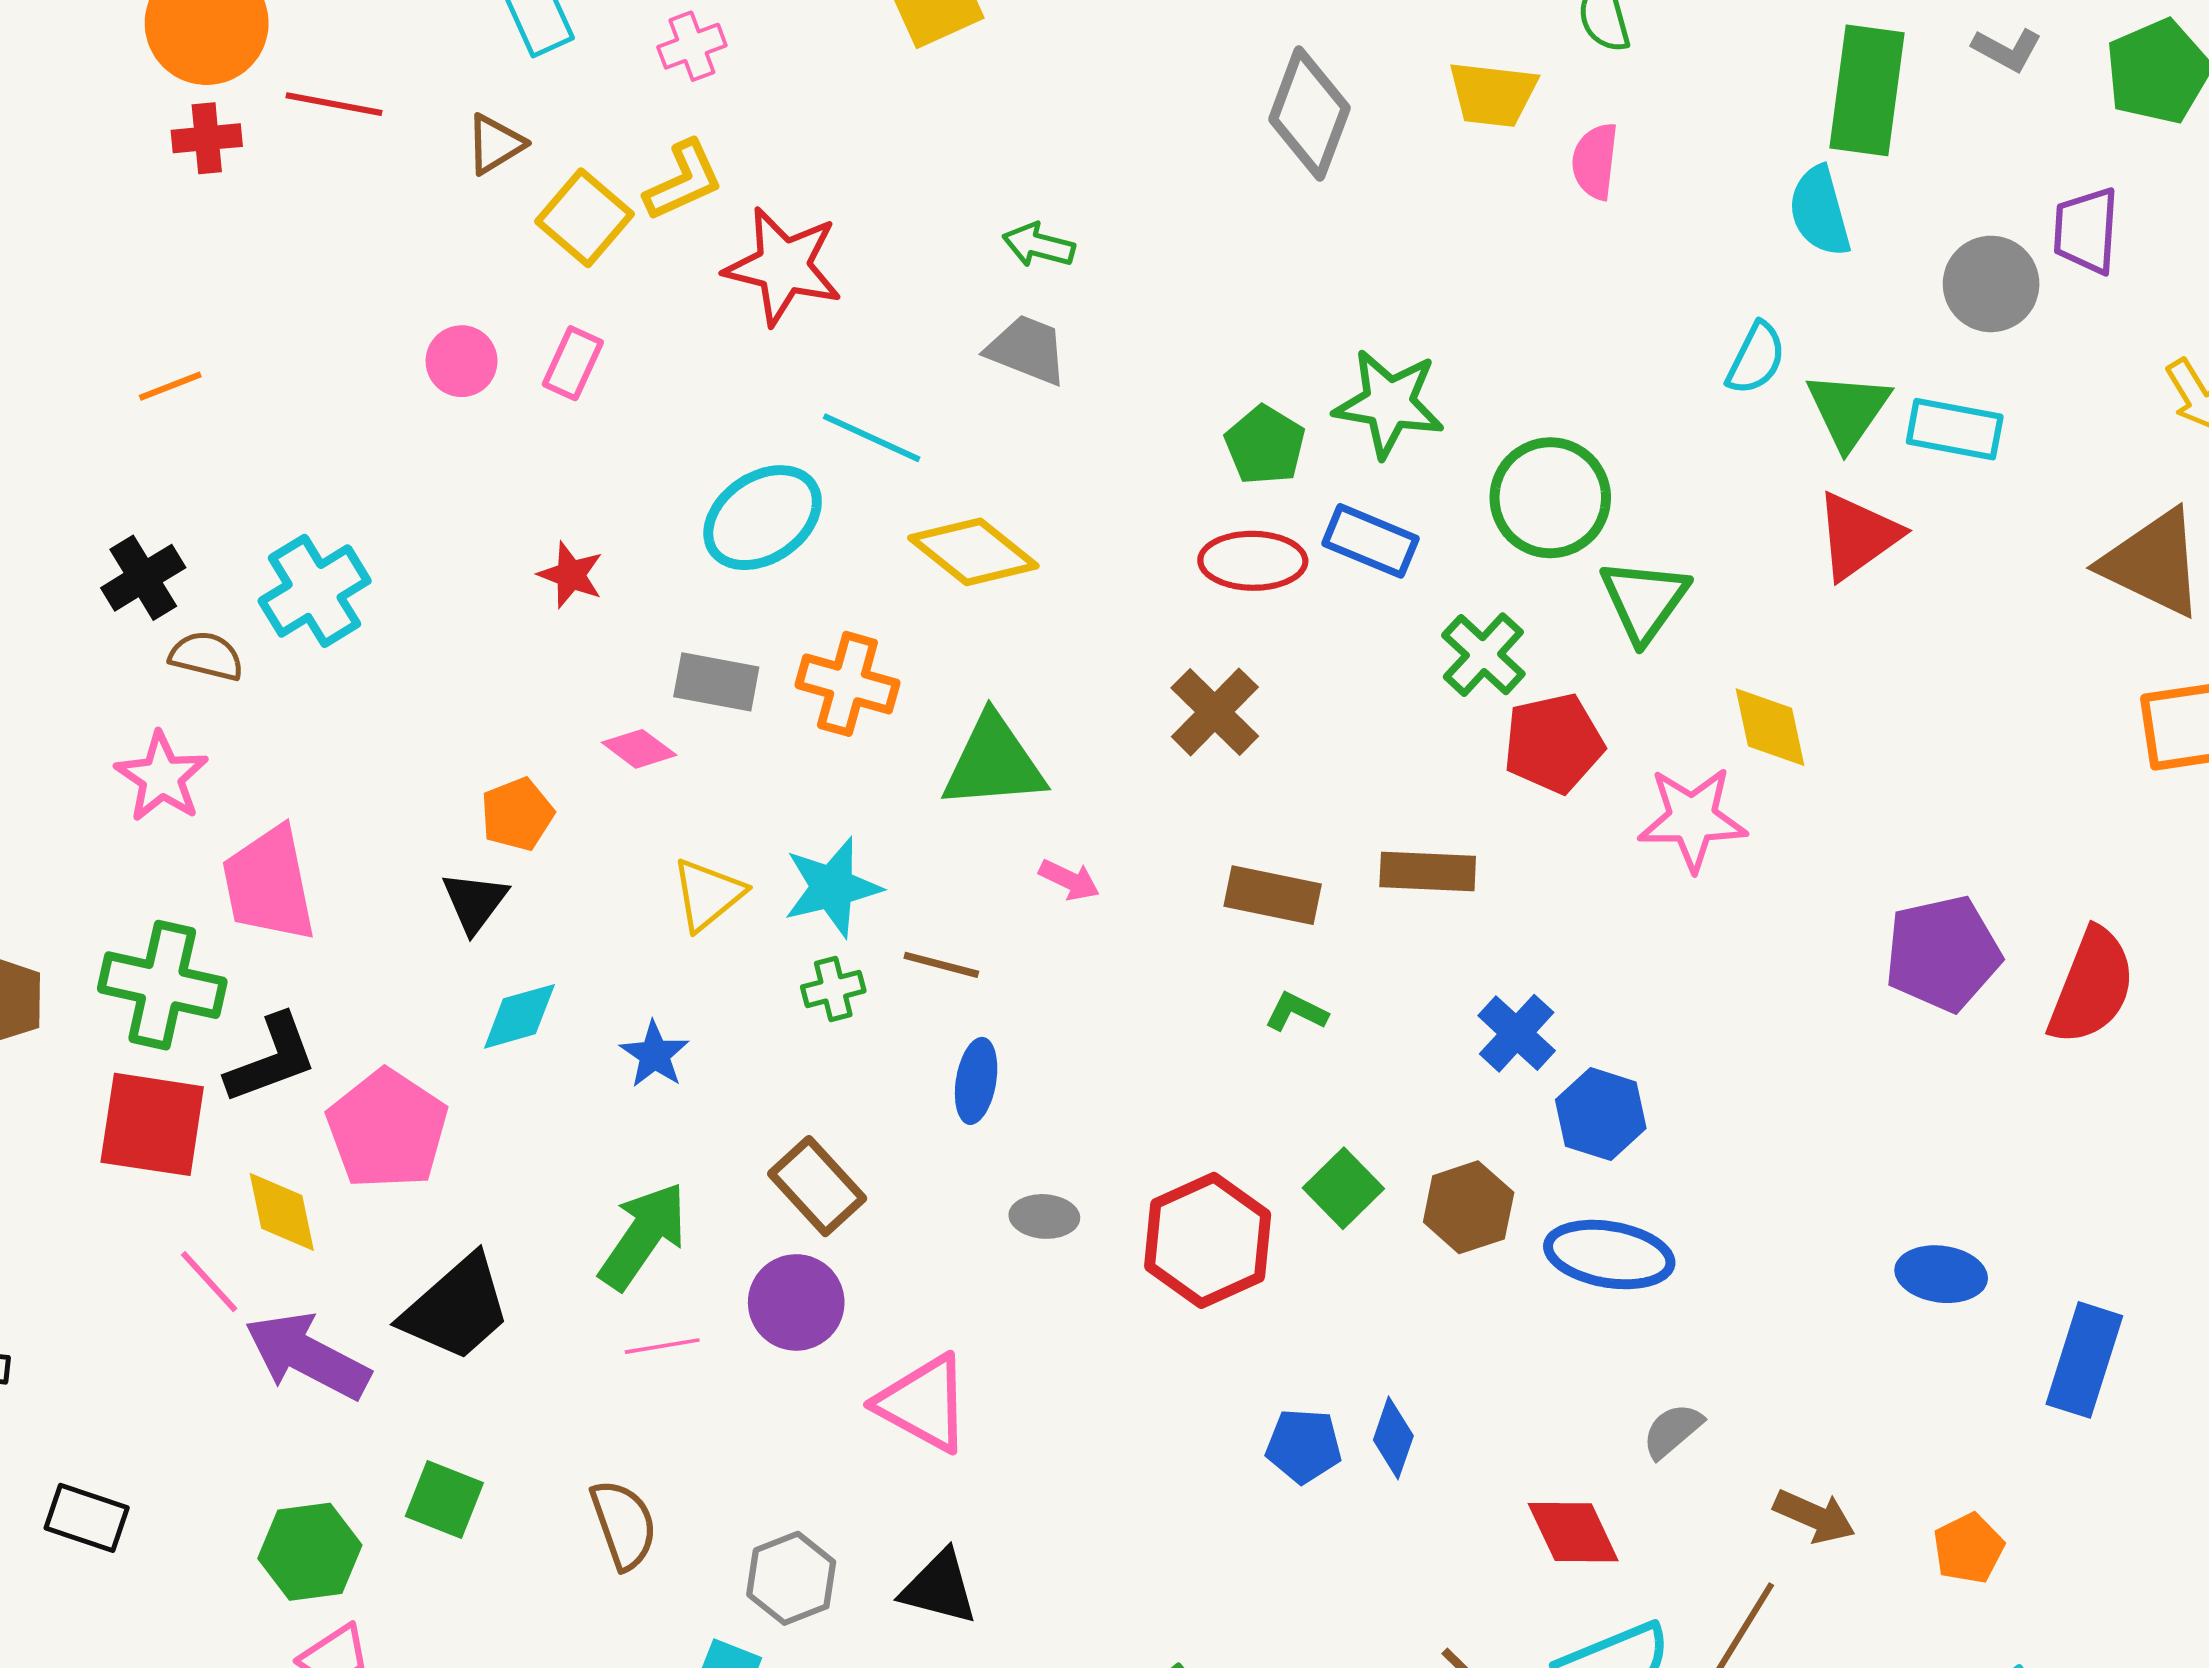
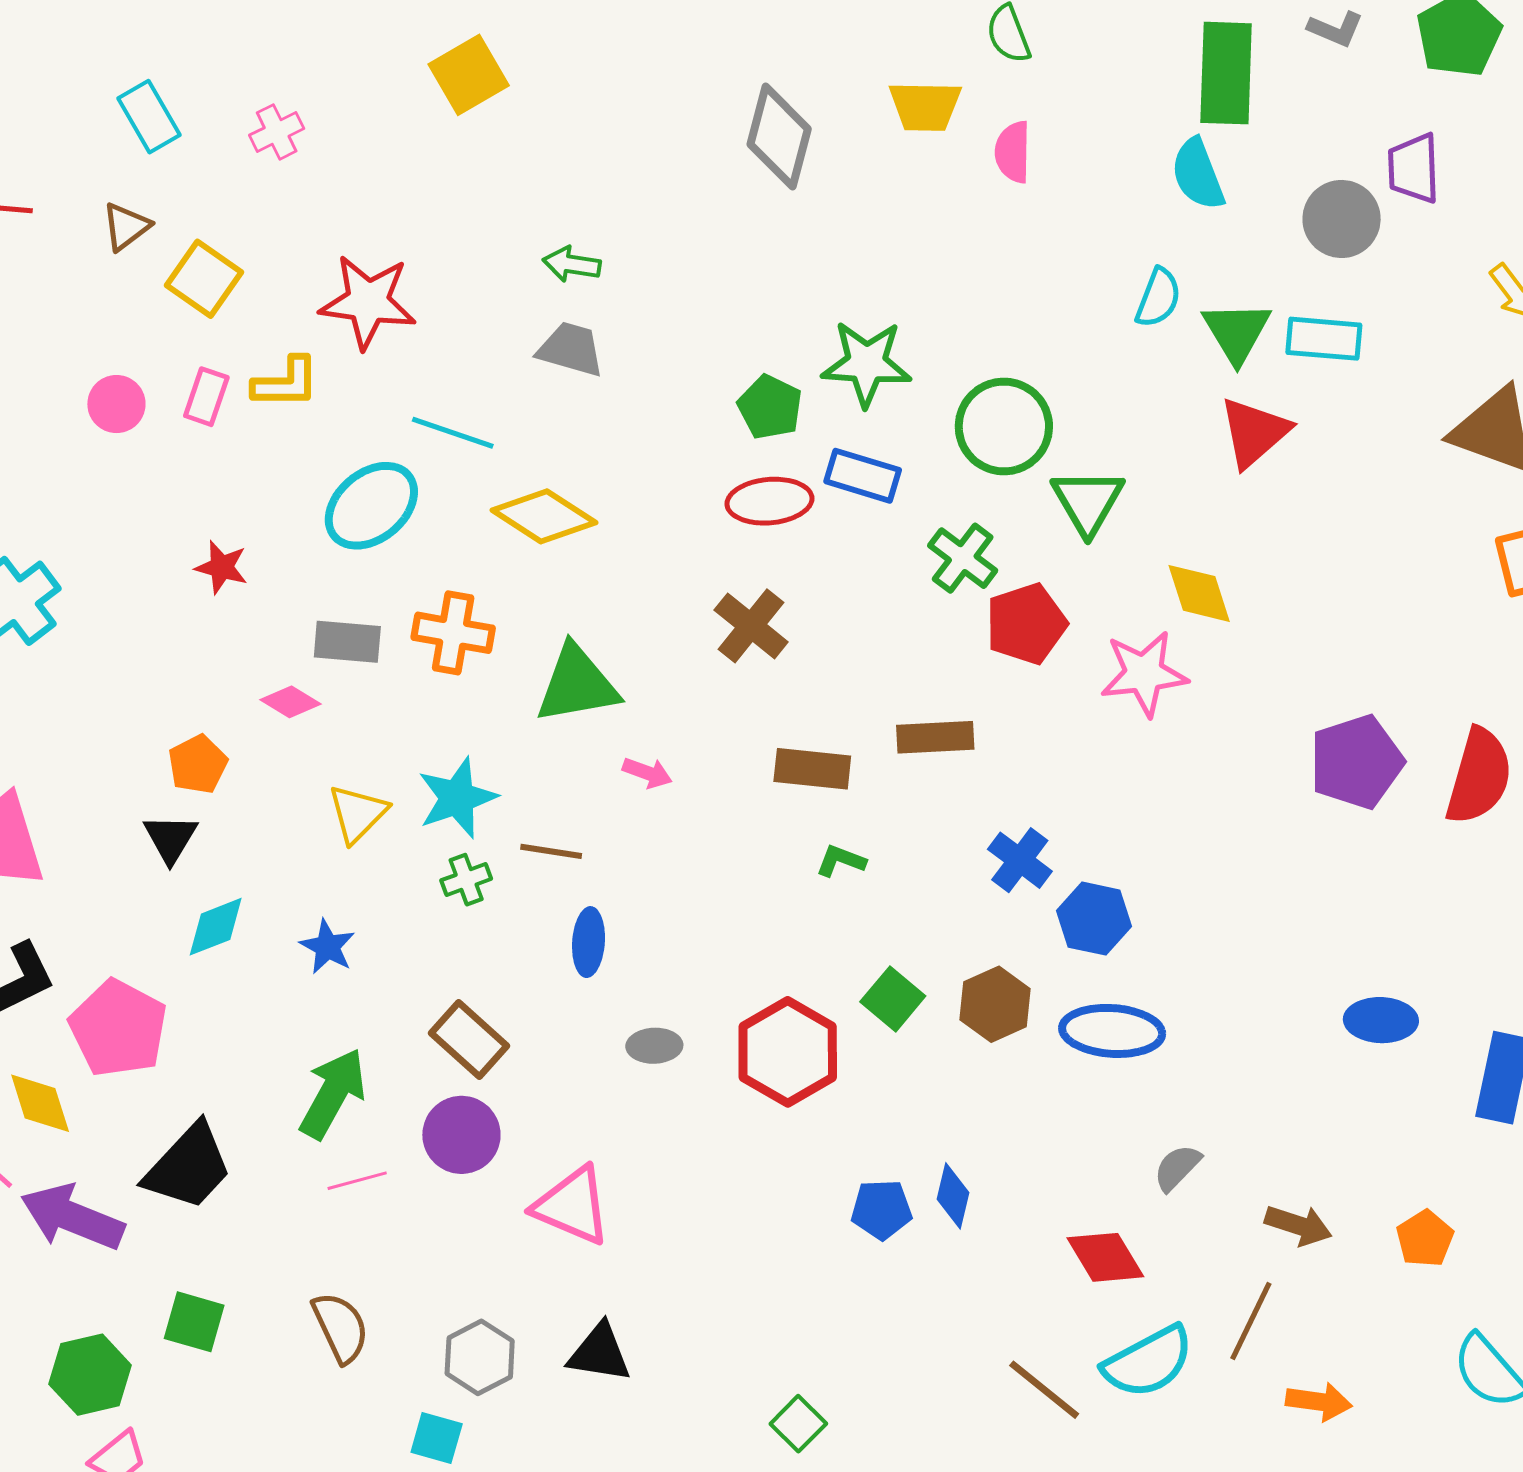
yellow L-shape: (683, 181) -> (286, 383), moved, turned 30

